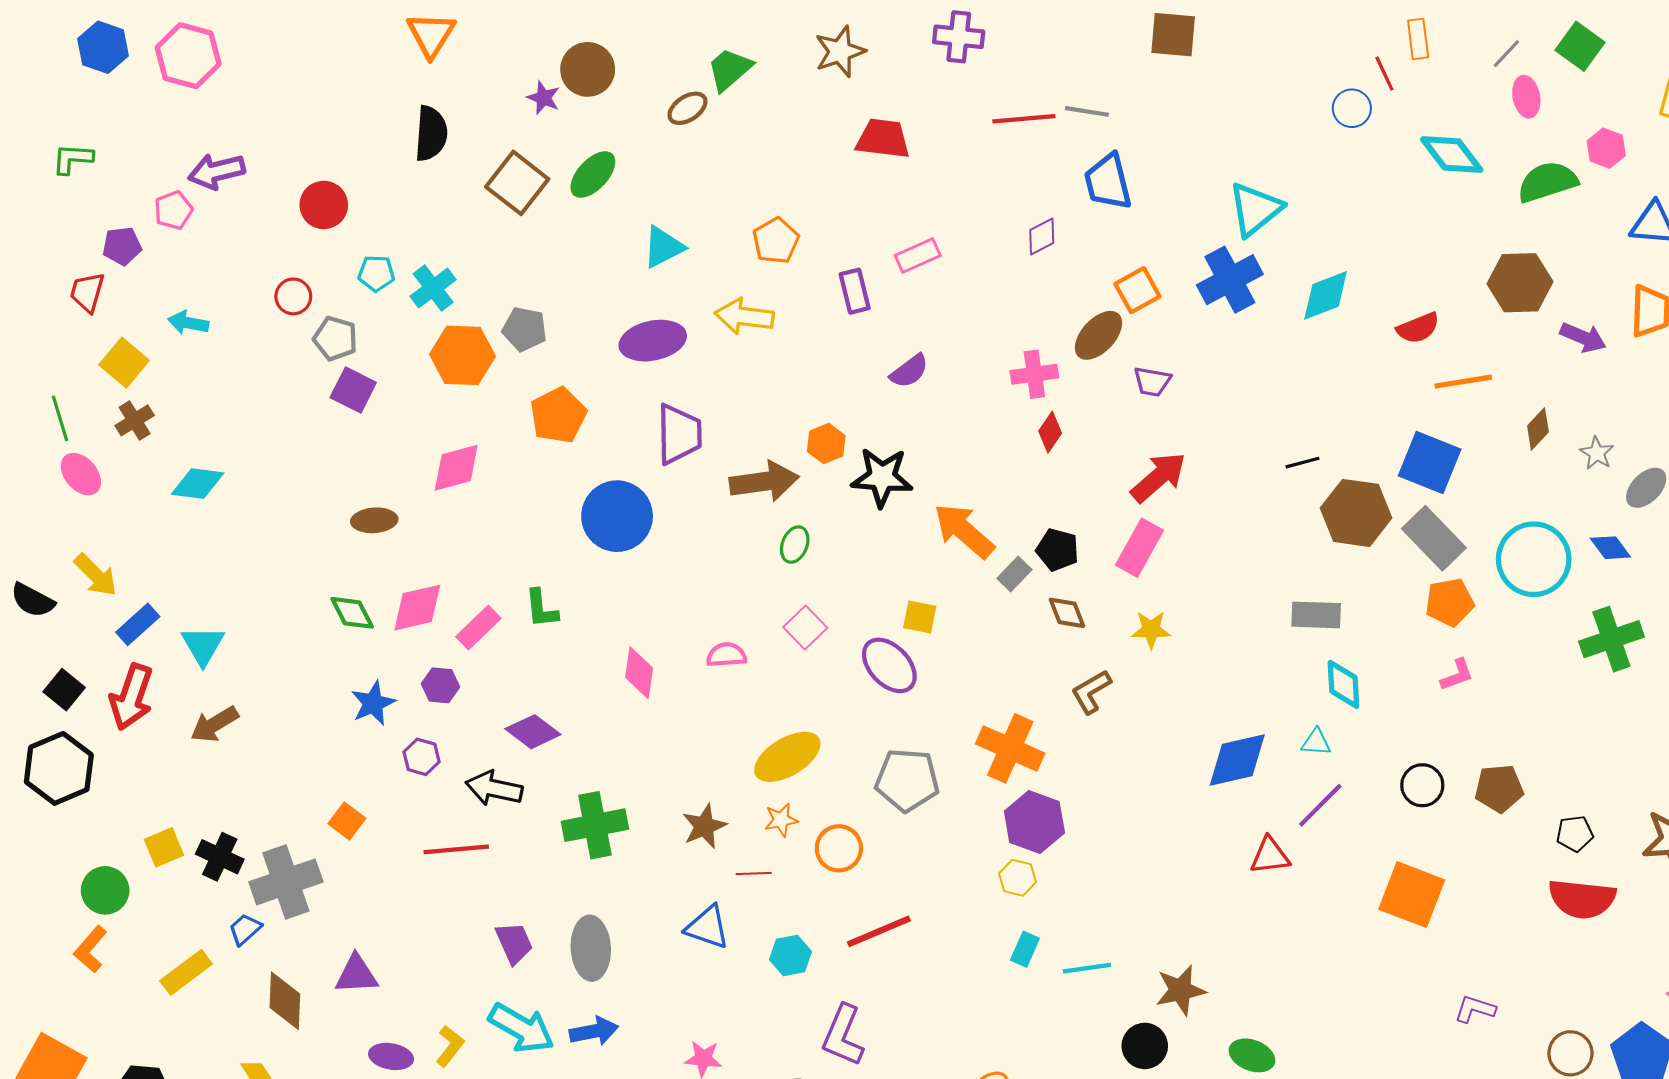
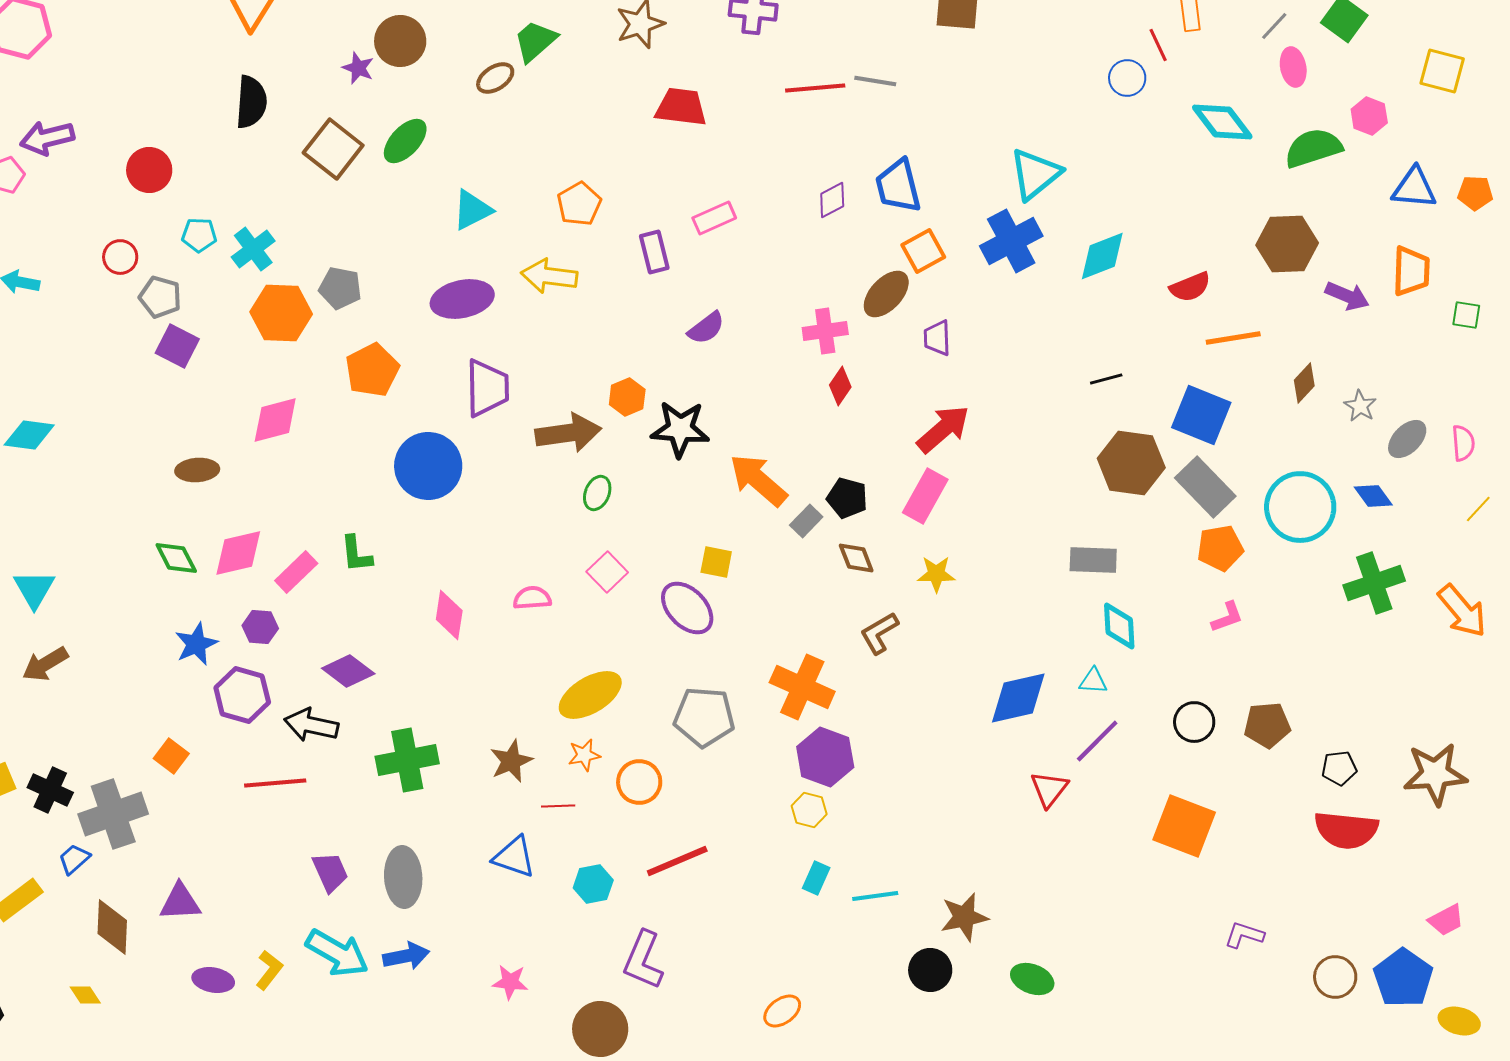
blue trapezoid: (1108, 182) -> (898, 186), moved
purple trapezoid: (1152, 382) -> (937, 338), turned 78
black line: (1302, 463) -> (1106, 379), moved
purple hexagon: (422, 757) -> (242, 695), size x1.6
red triangle: (1270, 856) -> (1049, 789), turned -45

